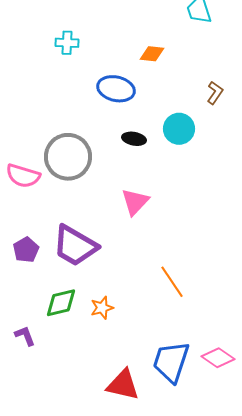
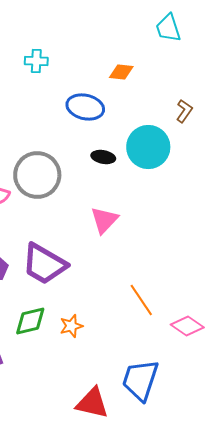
cyan circle: (179, 129) -> (148, 147), size x1.4
pink diamond: (218, 358) -> (187, 326), moved

